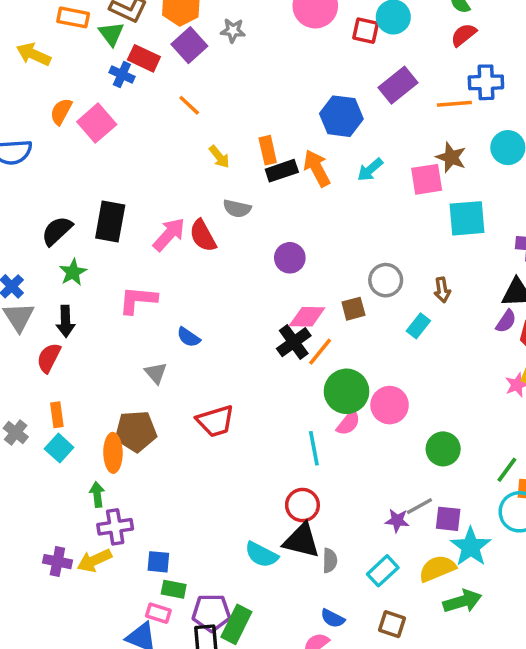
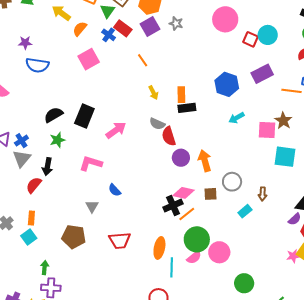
orange semicircle: (61, 112) -> (80, 29), moved
orange arrow: (317, 168) -> (205, 161), moved
red semicircle: (203, 236) -> (169, 136), moved
orange ellipse: (113, 453) -> (159, 248), moved

